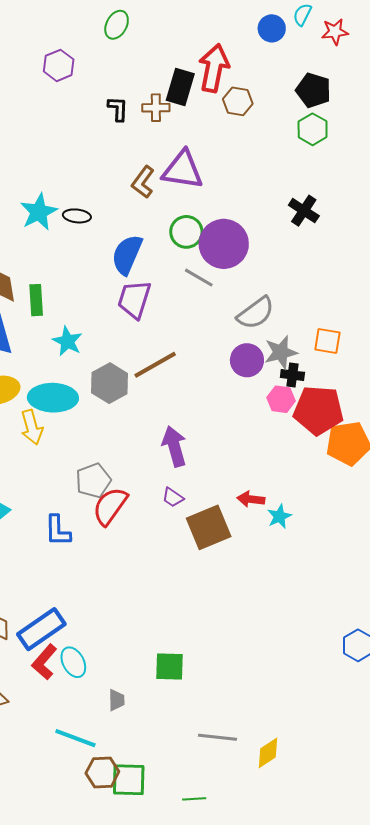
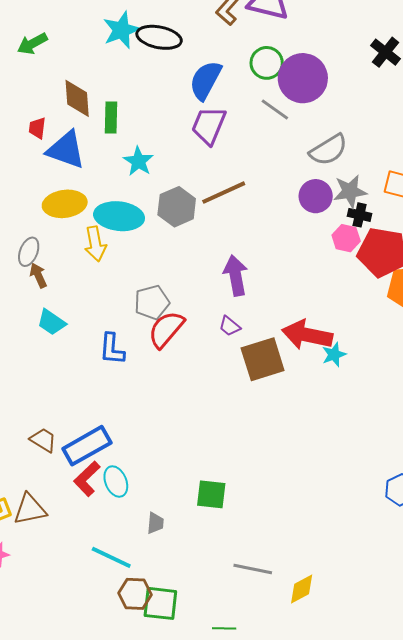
black ellipse: (77, 216) -> (159, 37), size x1.6
red arrow: (251, 499) -> (307, 335), size x1.8

